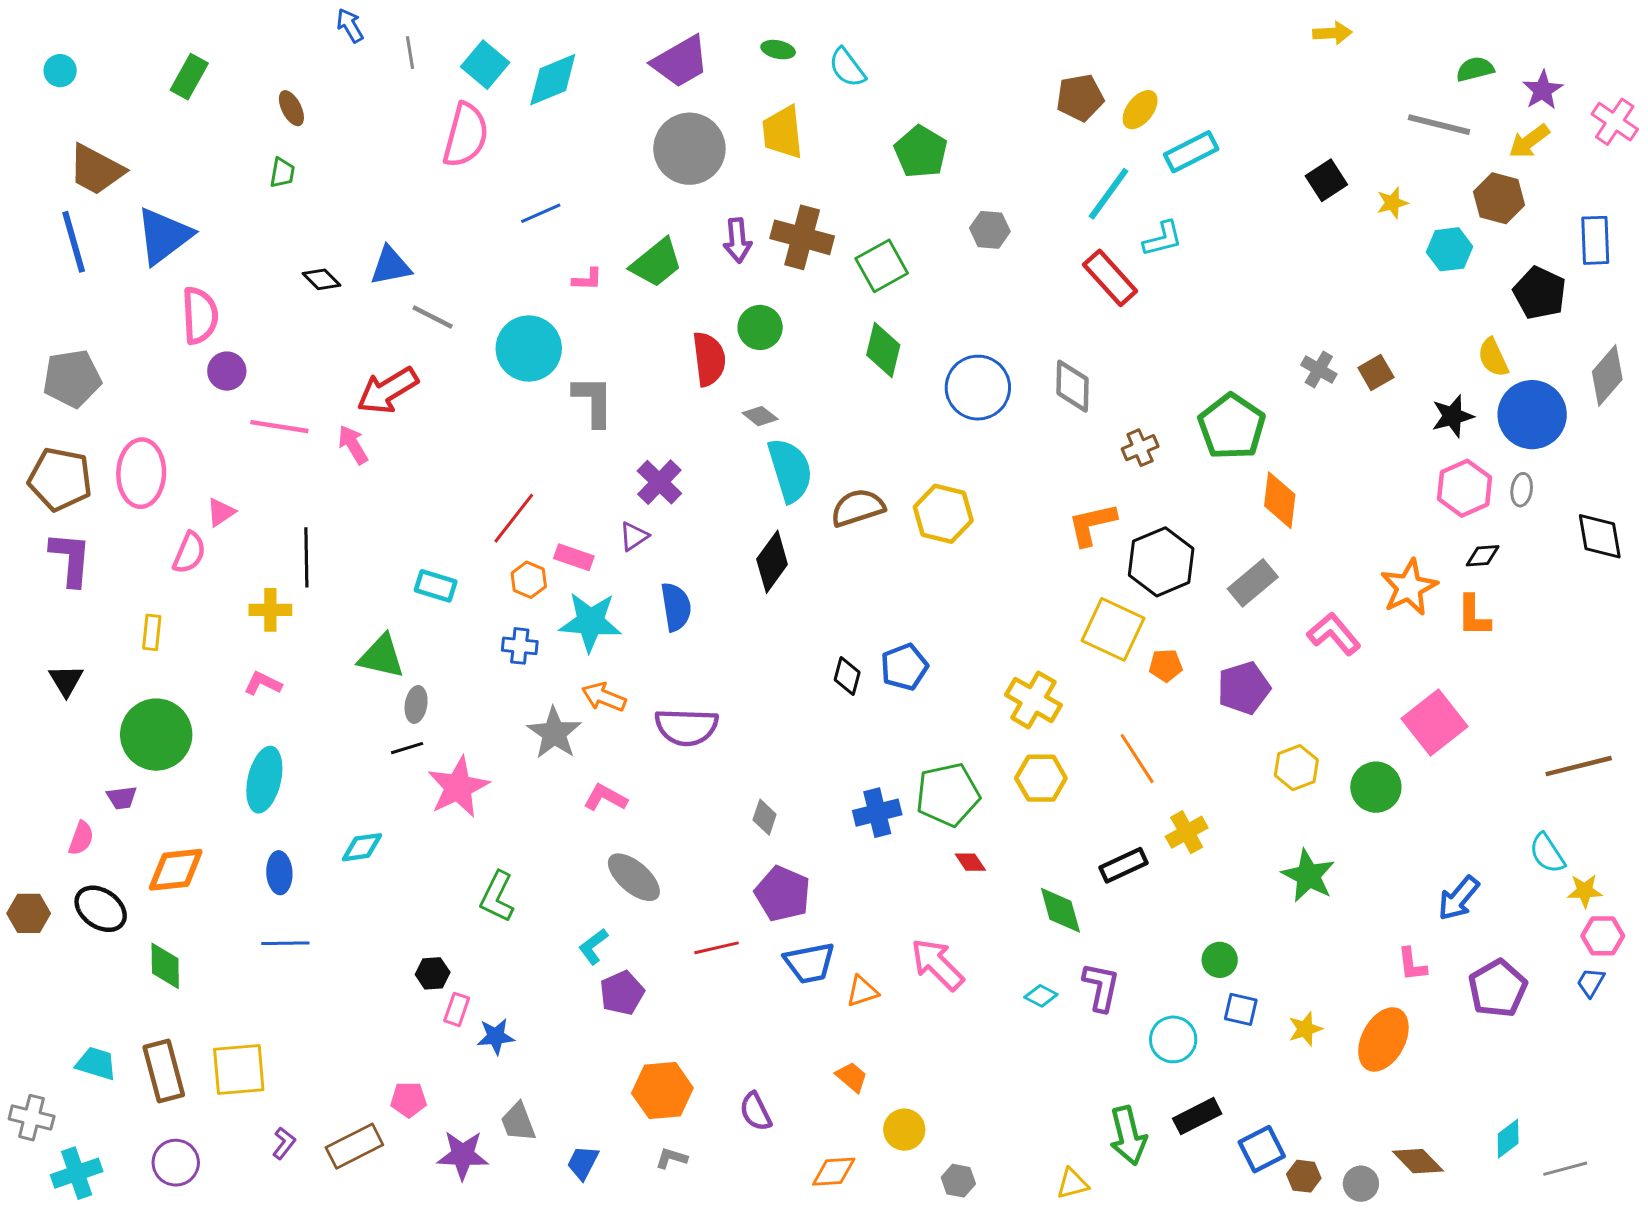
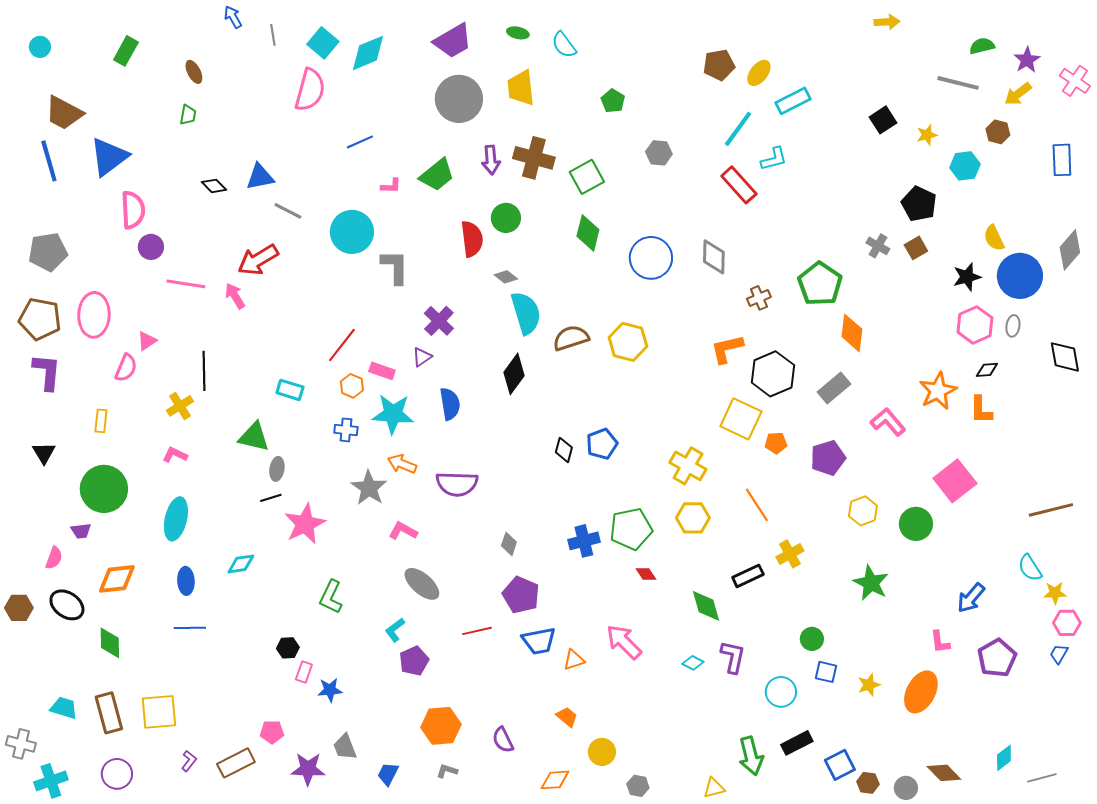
green pentagon: (921, 152) -> (613, 101), size x0.7
brown hexagon: (1499, 198) -> (998, 132), size x0.7
black pentagon: (1540, 293) -> (919, 204), moved
yellow cross: (270, 610) -> (180, 406), turned -32

